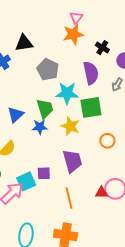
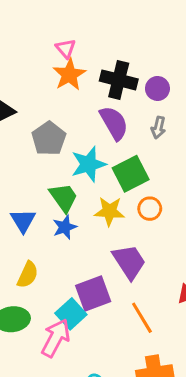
black cross: (102, 48) -> (119, 80), size x1.6
gray pentagon: (48, 69) -> (49, 139), turned 30
orange circle: (107, 141) -> (150, 209), moved
purple square: (44, 173) -> (93, 294), size x1.6

